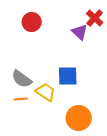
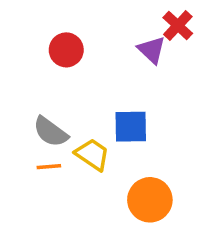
red circle: (32, 22) -> (66, 50), moved

